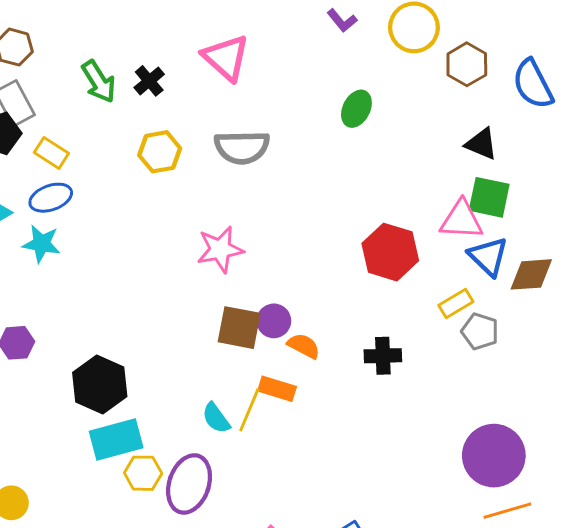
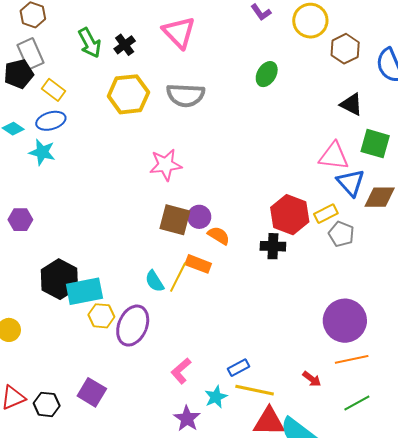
yellow hexagon: (160, 152) -> (128, 94), size x1.4
green square: (489, 197) -> (375, 144), moved
red hexagon: (390, 252) -> (290, 215), moved
black hexagon: (100, 384) -> (59, 279), moved

